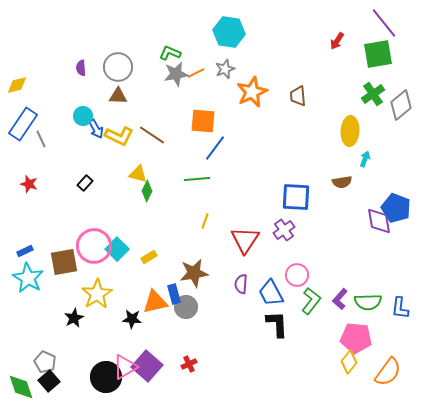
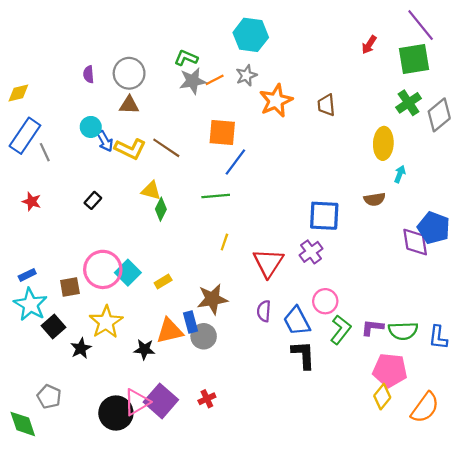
brown square: (64, 262) -> (70, 287), size x0.7
purple L-shape: (340, 299) -> (372, 328), turned 55
black square: (49, 381) -> (53, 326), moved

